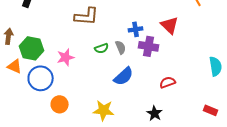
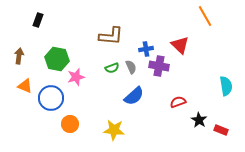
brown L-shape: (87, 16) -> (111, 36), moved
green hexagon: (32, 48) -> (57, 59), moved
black star: (155, 113) -> (199, 120), moved

